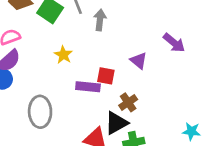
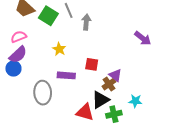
purple triangle: (139, 61) -> (115, 75), moved
purple rectangle: (88, 87) -> (66, 75), moved
cyan star: (191, 131) -> (135, 101), moved

